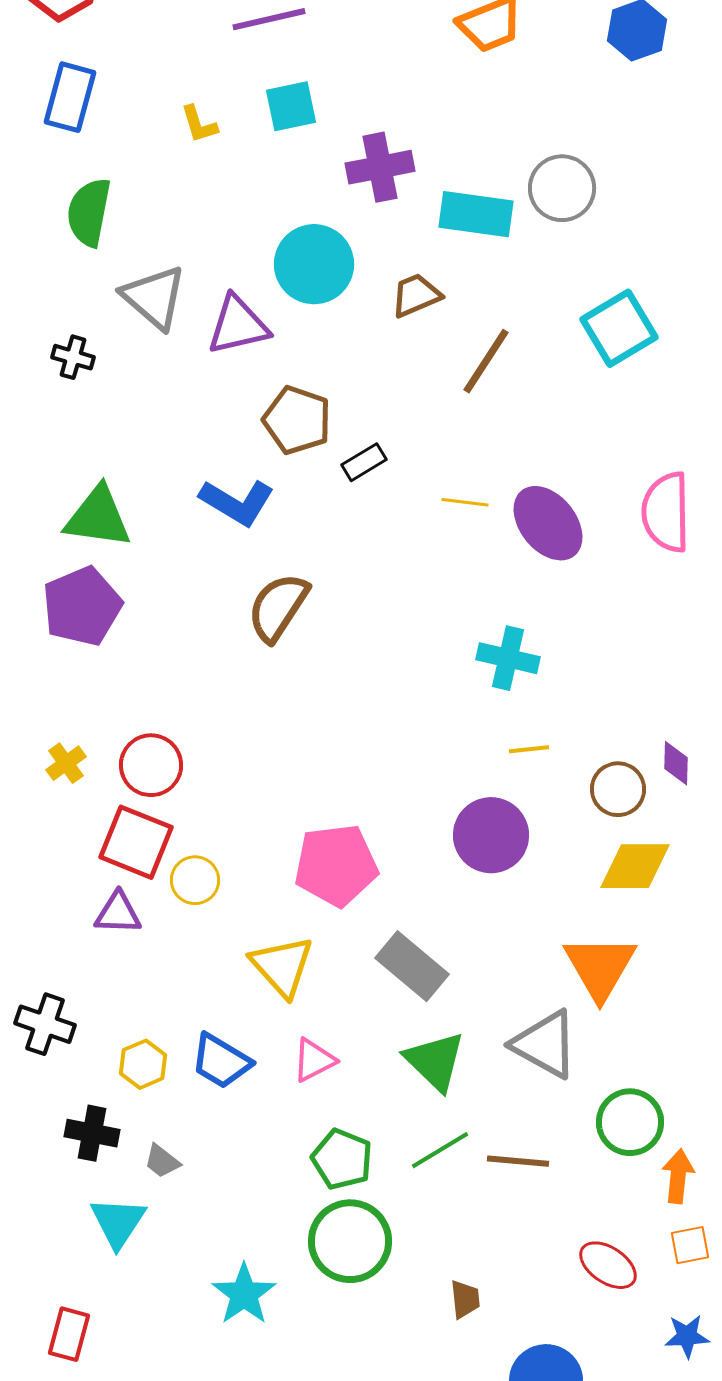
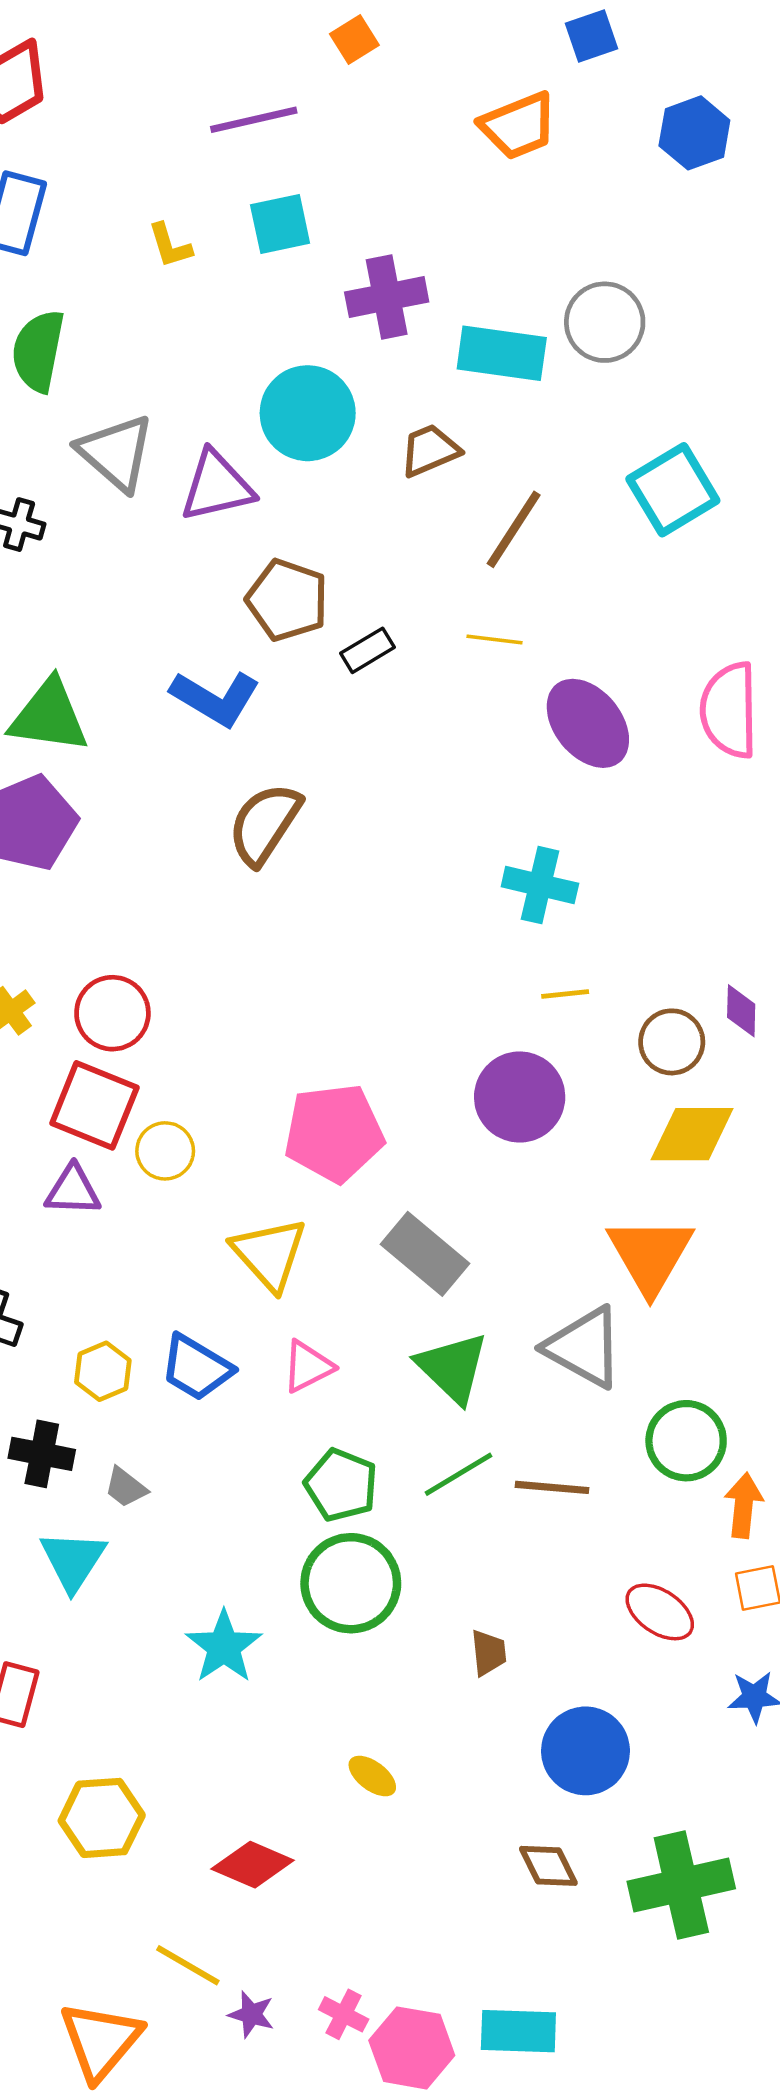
yellow line: (465, 502) -> (494, 640), moved

